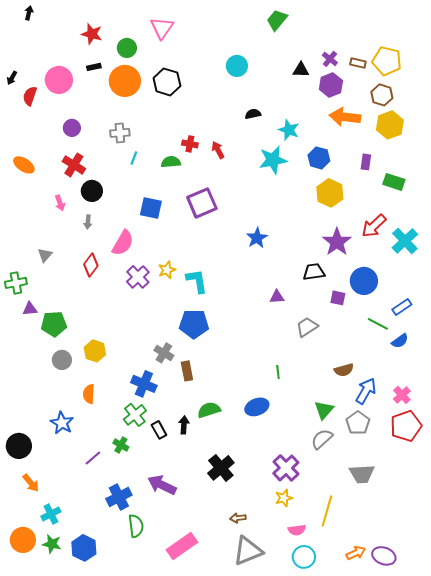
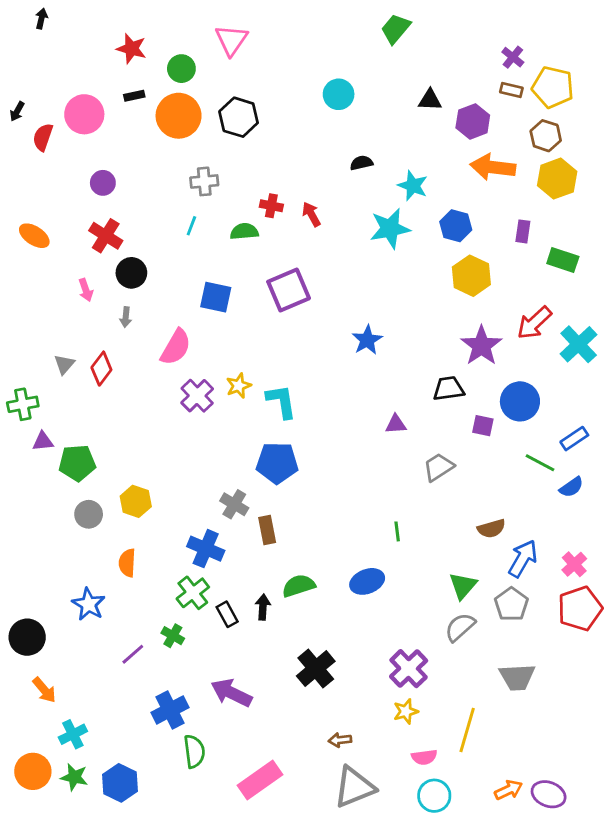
purple cross: (330, 59) -> (513, 57), moved
gray cross: (120, 133) -> (204, 181), moved
red diamond: (91, 265) -> (101, 369), moved

